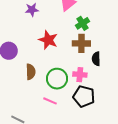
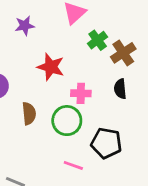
brown cross: (81, 43) -> (123, 53), moved, turned -30
pink cross: (80, 75) -> (81, 93), moved
pink line: (50, 101) -> (73, 165), moved

